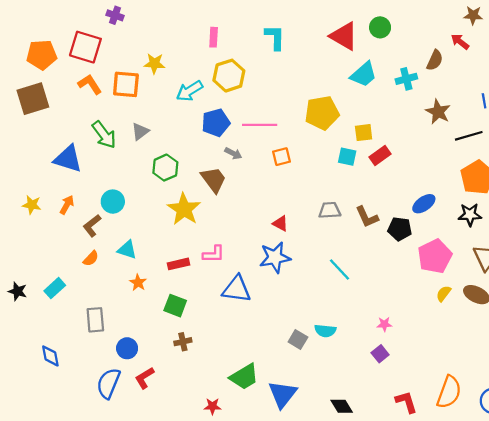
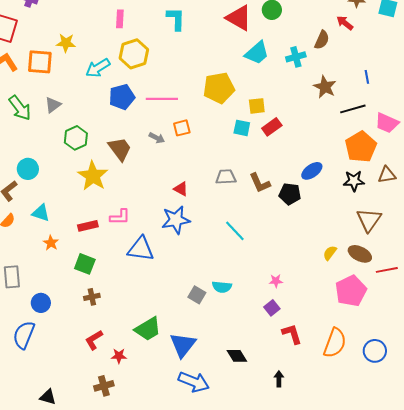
gray arrow: (233, 153) -> (157, 138), moved
pink pentagon: (435, 256) -> (351, 291), moved
red L-shape: (145, 378) -> (94, 340), moved
red L-shape: (406, 402) -> (292, 334), moved

